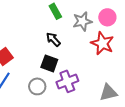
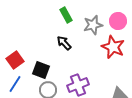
black square: (49, 63) -> (41, 70), moved

